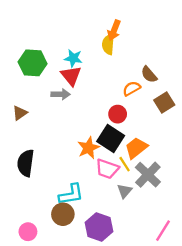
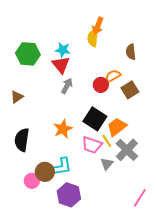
brown semicircle: (149, 75) -> (131, 52), moved, turned 35
gray arrow: (61, 94) -> (67, 86), moved, turned -63
brown square: (164, 102) -> (130, 90), moved
red circle: (118, 114) -> (101, 85), moved
orange star: (88, 148) -> (63, 129), moved
brown circle: (63, 214) -> (45, 172), moved
purple hexagon: (99, 227) -> (69, 195), moved
pink circle: (28, 232) -> (32, 181), moved

